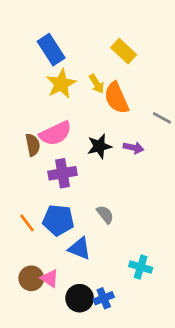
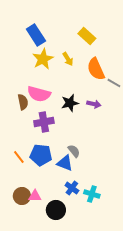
orange semicircle: (116, 98) -> (96, 69), moved
pink semicircle: (55, 133) -> (39, 94), turned 40
blue triangle: (80, 249) -> (65, 163), moved
cyan cross: (141, 267) -> (92, 194), moved
pink triangle: (50, 278) -> (35, 196), turned -32
blue cross: (104, 298) -> (72, 188), moved, turned -32

